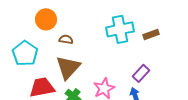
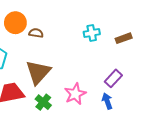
cyan cross: (120, 29) -> (92, 33), size x0.6
brown semicircle: (66, 39) -> (36, 33), moved

